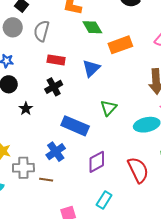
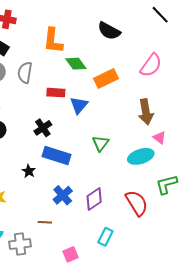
red rectangle: (56, 60) -> (56, 93), moved
black star: (26, 109) -> (29, 171), moved
blue rectangle: (75, 126) -> (57, 156), moved
blue cross: (56, 152) -> (63, 195), moved
gray cross: (23, 168) -> (20, 244), moved

